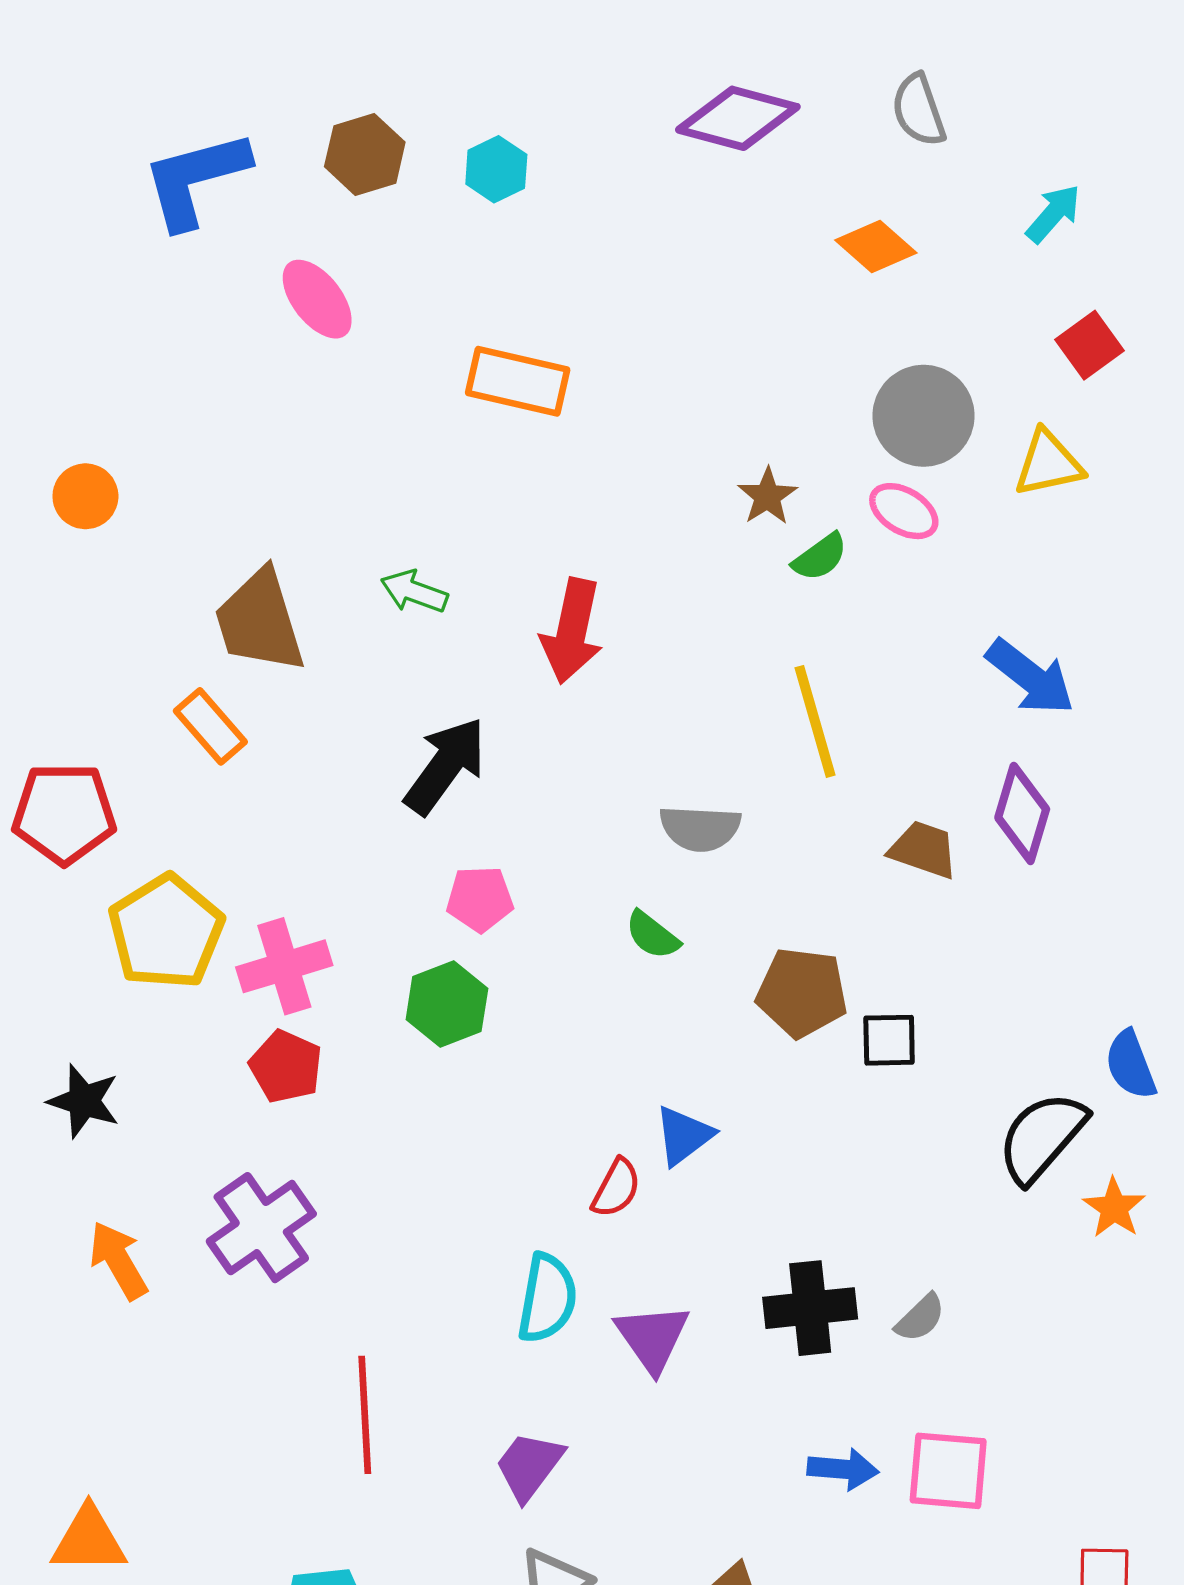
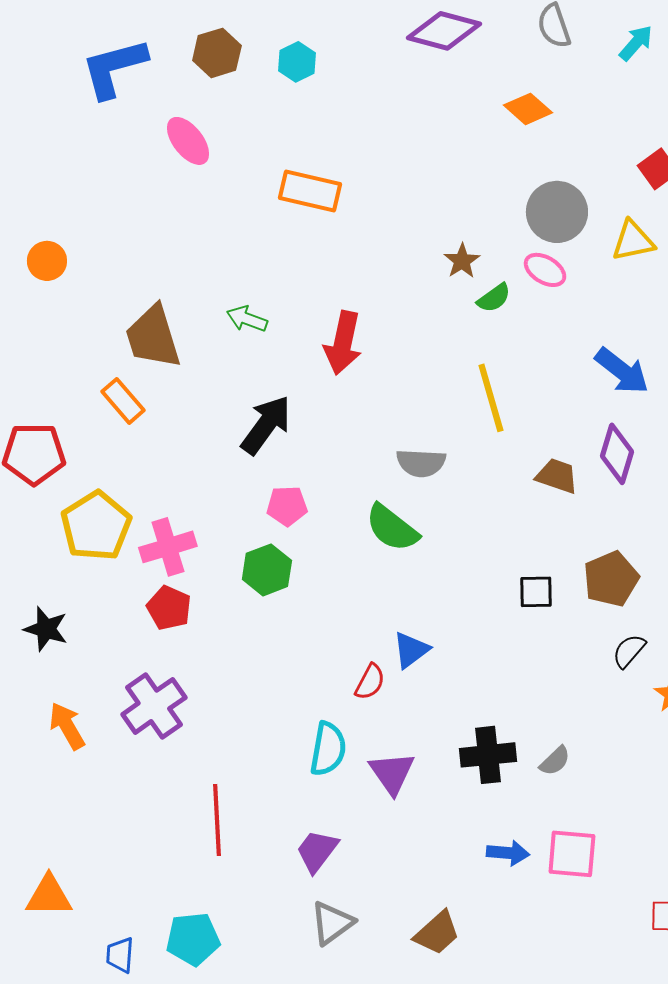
cyan arrow: (1053, 214) -> (636, 43), moved
green semicircle: (652, 935) -> (392, 528), size x1.6
brown pentagon: (802, 993) -> (611, 579), moved, turned -30
black semicircle: (1042, 1137) -> (629, 651), size x0.6

